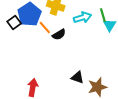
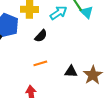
orange line: (45, 28) -> (40, 63), moved, turned -48

